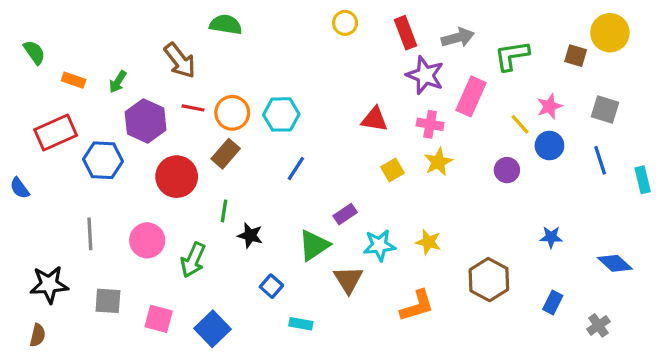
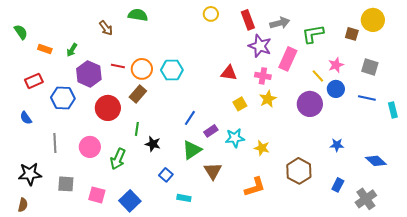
brown arrow: (180, 61) -> (106, 28), moved, size x0.7
red rectangle: (56, 132) -> (34, 81), size x0.7
blue line: (600, 160) -> (367, 98), turned -60
blue line: (296, 168) -> (190, 118), moved
purple circle: (507, 170) -> (310, 104), size x1.6
blue semicircle: (20, 188) -> (26, 118), moved
cyan star: (379, 245) -> (235, 138), moved
gray cross: (598, 325) -> (366, 199), size x1.5

